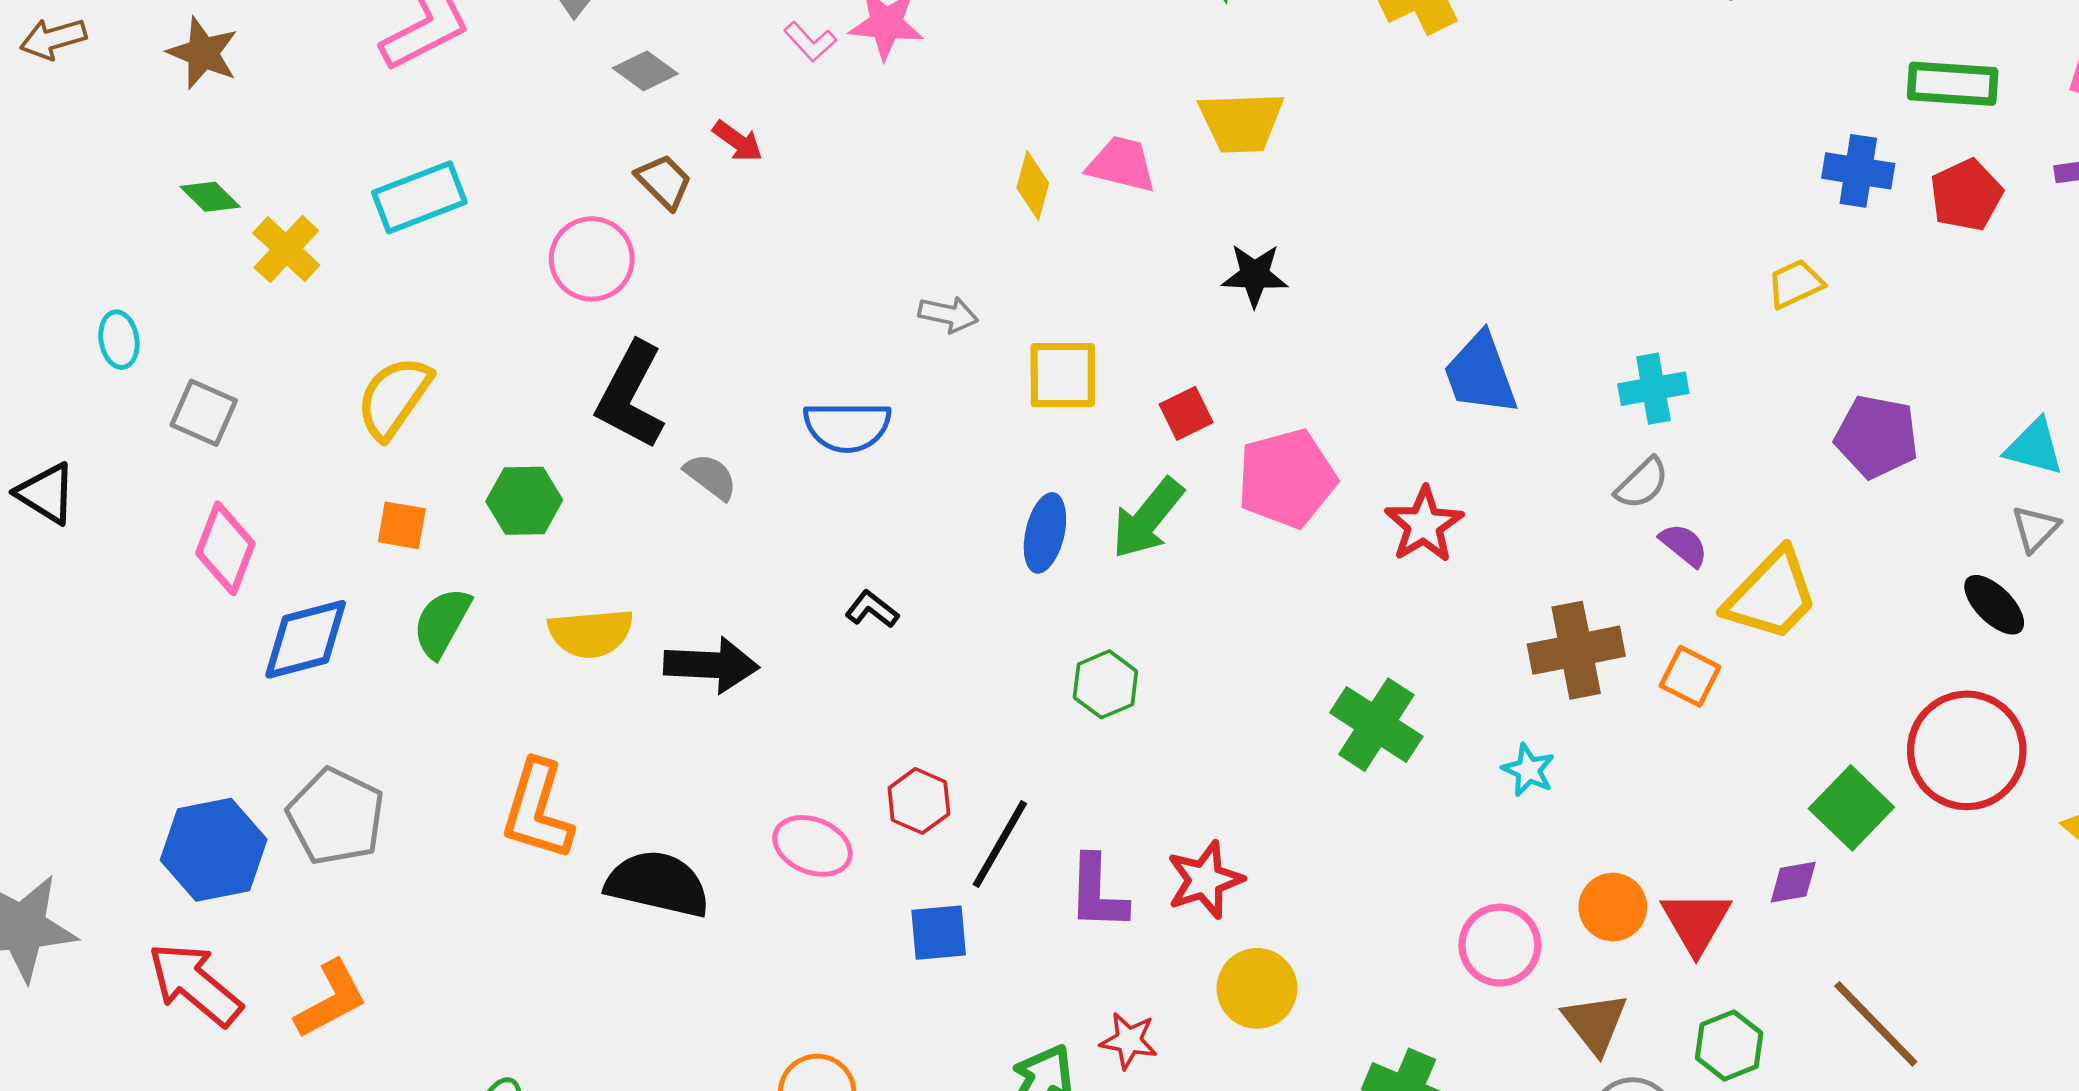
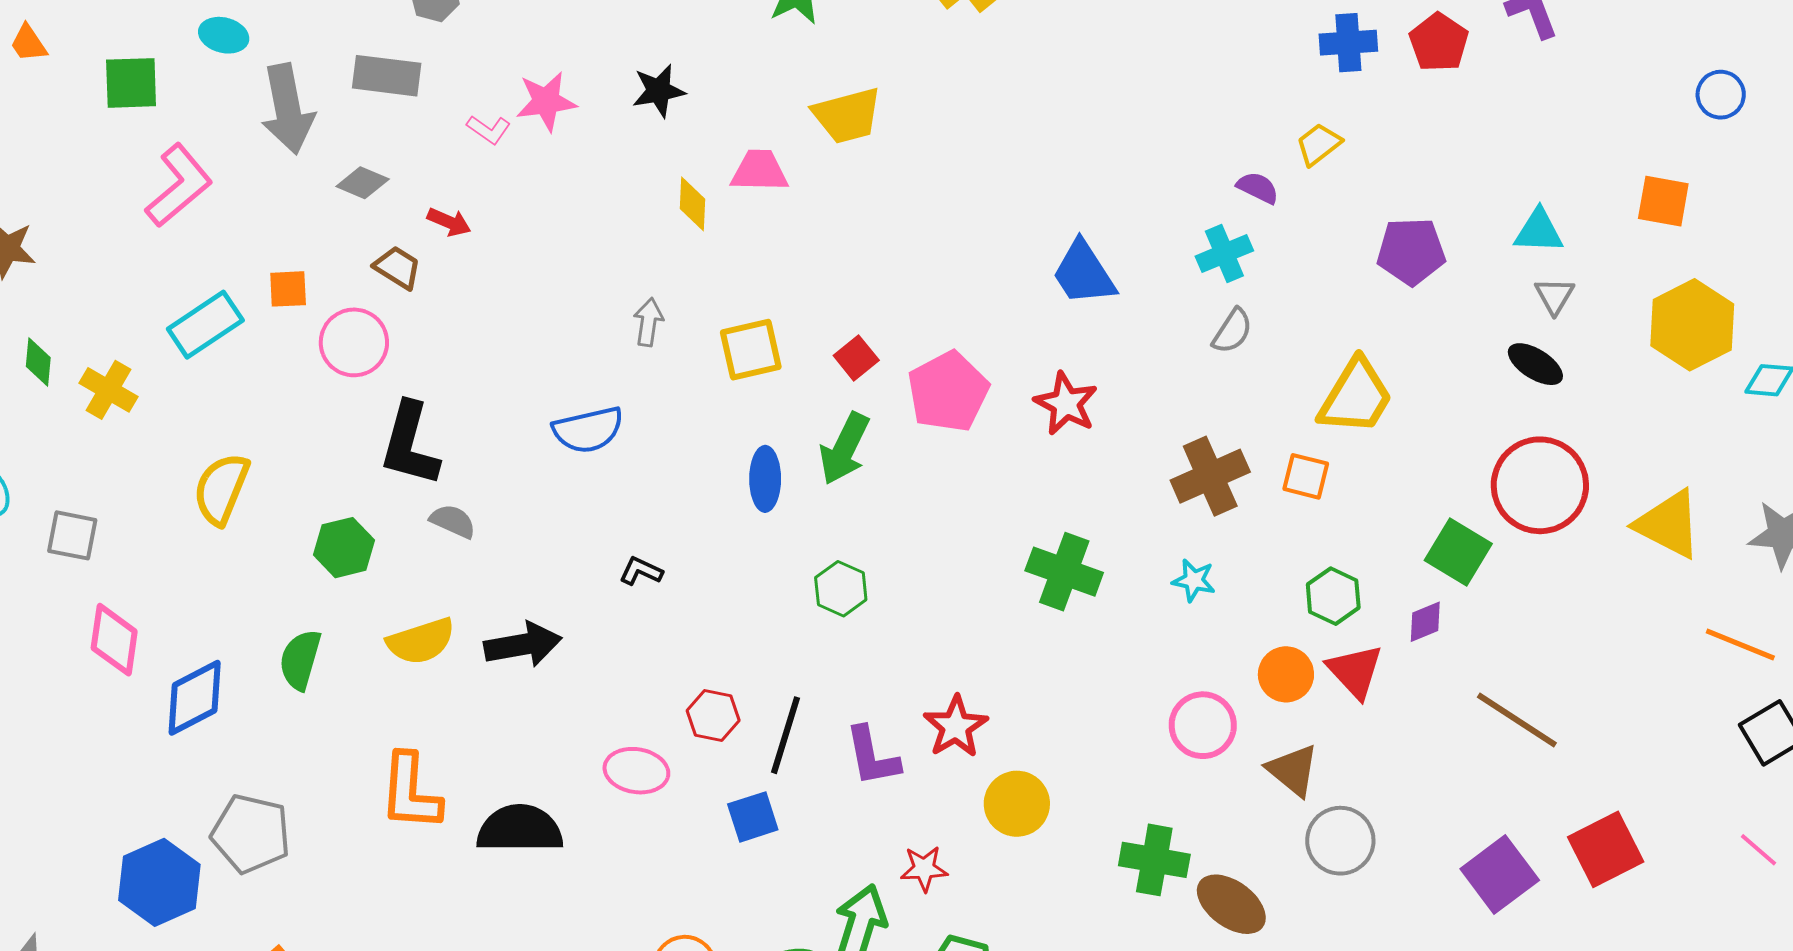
green diamond: (210, 197) -> (38, 362), turned 63
black star: (1255, 275) -> (659, 91), moved
gray arrow: (948, 314) -> (648, 322), turned -81
gray semicircle: (711, 477) -> (453, 521), moved
orange square: (402, 525) -> (288, 289), moved
purple semicircle: (1684, 545) -> (1258, 188), moved
green hexagon: (1729, 1045) -> (1333, 596), moved

